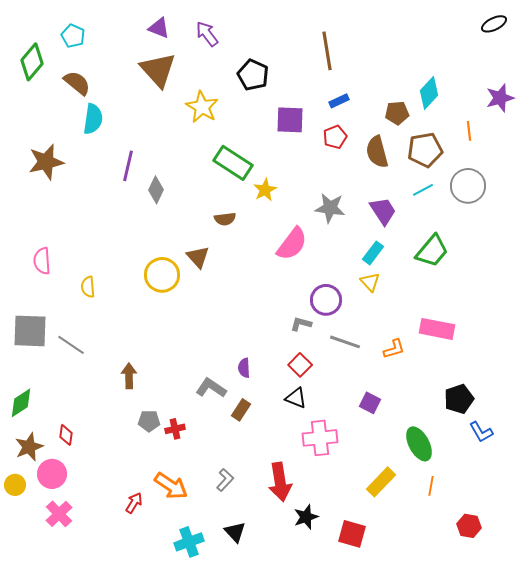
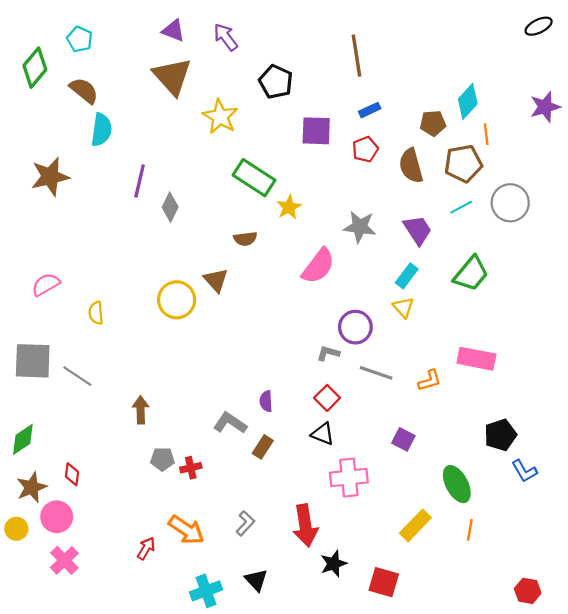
orange line: (469, 131) -> (486, 134), moved
pink semicircle: (42, 261) -> (46, 285), turned 64
red hexagon: (469, 526) -> (528, 591), moved

